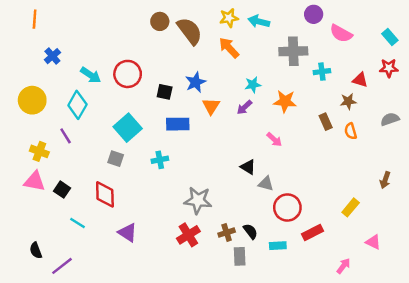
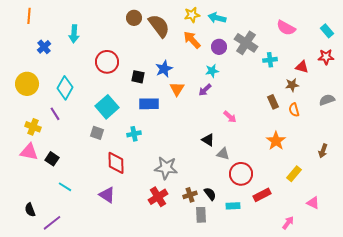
purple circle: (314, 14) -> (219, 47), moved
gray cross: (293, 51) -> (246, 43), turned 35
cyan arrow: (91, 75) -> (74, 34), moved, turned 60
orange star: (285, 101) -> (276, 141), moved, turned 30
red diamond: (105, 194) -> (116, 163), moved

